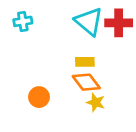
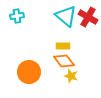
red cross: (119, 23) -> (88, 17), turned 30
orange circle: (39, 97) -> (29, 72), size x1.5

